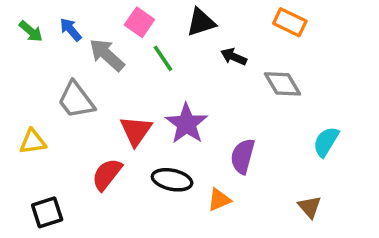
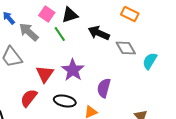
black triangle: (201, 22) -> (70, 15), moved
black arrow: (234, 57) -> (99, 33), size x1.5
cyan semicircle: (326, 142) -> (150, 61), moved

